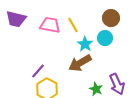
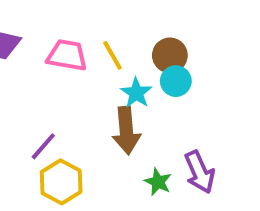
brown circle: (111, 18) -> (170, 55), moved
brown arrow: (80, 63) -> (126, 130), turned -65

